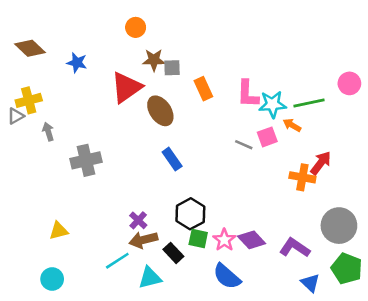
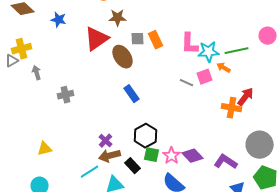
gray square: (172, 68) -> (138, 39), moved
gray cross: (86, 160) -> (66, 95), size x0.7

